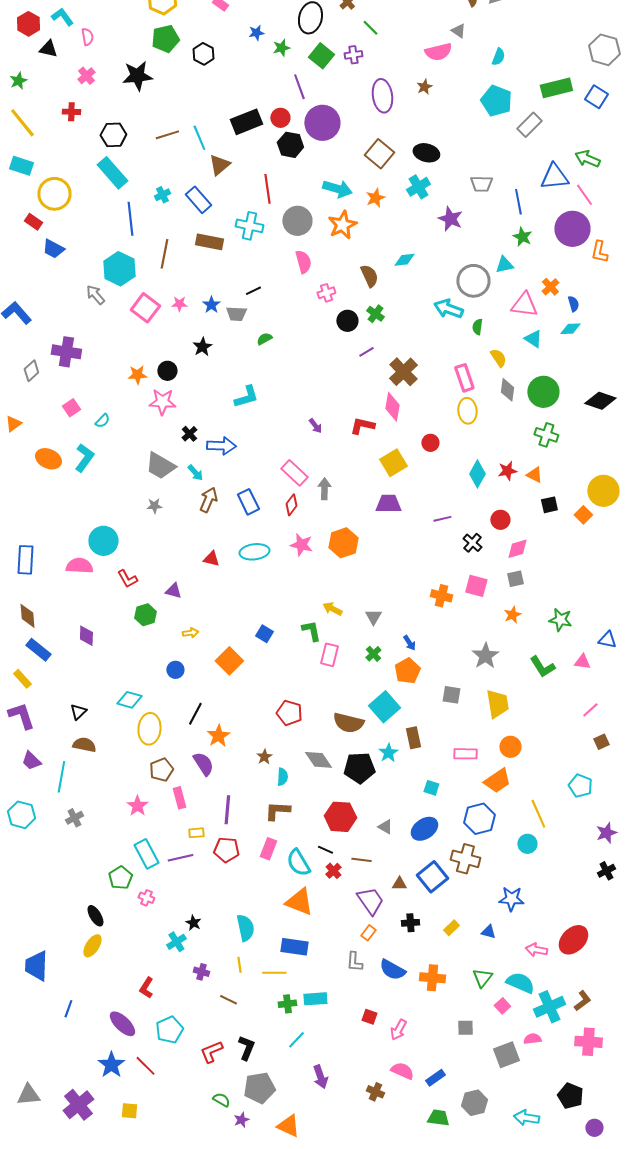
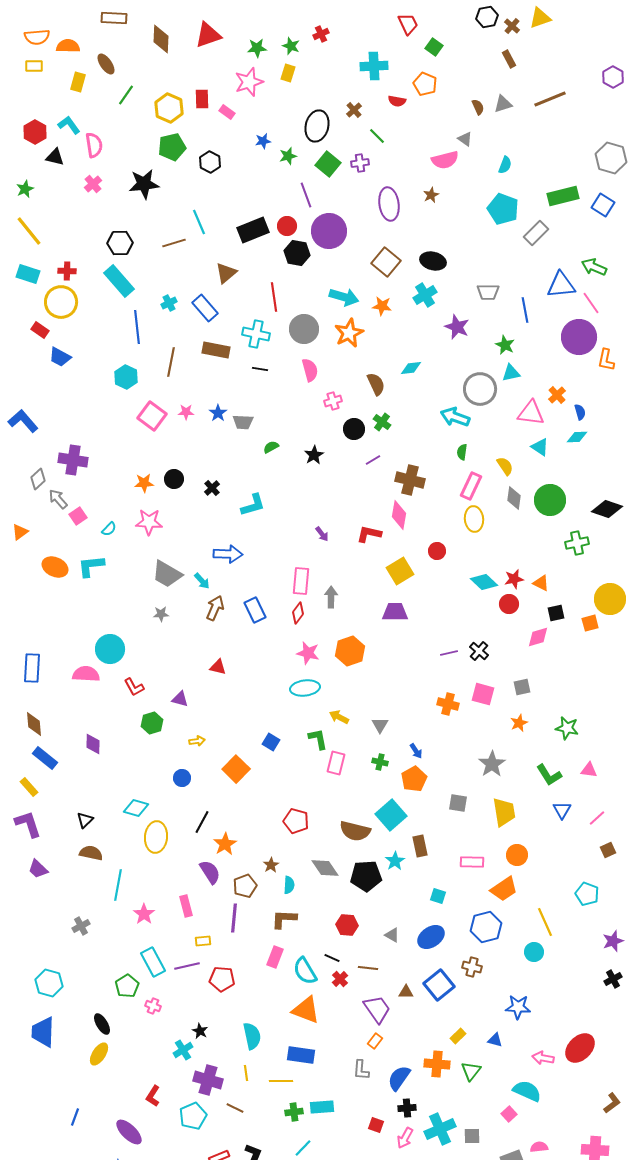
pink semicircle: (87, 37) -> (94, 145), size x1.4
red cross: (71, 112) -> (67, 271), moved
cyan line: (199, 138) -> (199, 222), moved
orange star: (375, 198) -> (382, 306), turned 30
green star: (522, 237) -> (505, 345), moved
cyan hexagon: (119, 269) -> (126, 377), size x0.7
black line: (253, 291) -> (260, 369), moved, turned 35
gray arrow: (95, 295) -> (58, 499), moved
green semicircle: (477, 327) -> (462, 452), moved
black star: (202, 347) -> (314, 455), moved
brown cross: (403, 372) -> (410, 480), turned -32
pink rectangle: (464, 378) -> (471, 486), turned 44
pink star: (162, 402) -> (149, 522), moved
black cross: (189, 434) -> (212, 488), moved
green cross: (546, 435) -> (577, 543), moved, turned -30
cyan L-shape: (84, 458) -> (91, 566), turned -132
pink rectangle: (294, 473) -> (301, 581), turned 52
cyan diamond: (477, 474) -> (484, 582), turned -76
orange square: (583, 515) -> (590, 623), turned 30
purple line: (442, 519) -> (449, 653), moved
red circle: (500, 520) -> (509, 604), moved
pink diamond: (517, 549) -> (538, 637), moved
cyan ellipse: (254, 552) -> (305, 688), moved
blue triangle: (607, 640) -> (562, 810), moved, turned 48
green cross: (373, 654) -> (380, 762), turned -35
brown pentagon: (161, 770) -> (245, 886), moved
cyan line: (61, 777) -> (118, 885), moved
cyan hexagon: (21, 815) -> (49, 983), moved
red hexagon: (340, 817) -> (347, 925), size x0.7
red pentagon: (226, 850) -> (222, 979), moved
brown cross: (465, 859) -> (472, 967), size x0.7
black cross: (410, 923) -> (407, 1108), moved
blue trapezoid: (36, 966) -> (43, 1032), moved
blue semicircle: (392, 970) -> (399, 1078), turned 96
purple cross: (201, 972) -> (208, 1080), size x1.8
orange cross: (432, 978) -> (437, 1064), moved
green triangle: (482, 978) -> (471, 1071), moved
brown L-shape: (582, 1001) -> (612, 1103), moved
cyan cross: (549, 1007) -> (440, 1129), moved
cyan pentagon: (169, 1030) -> (193, 1116), moved

